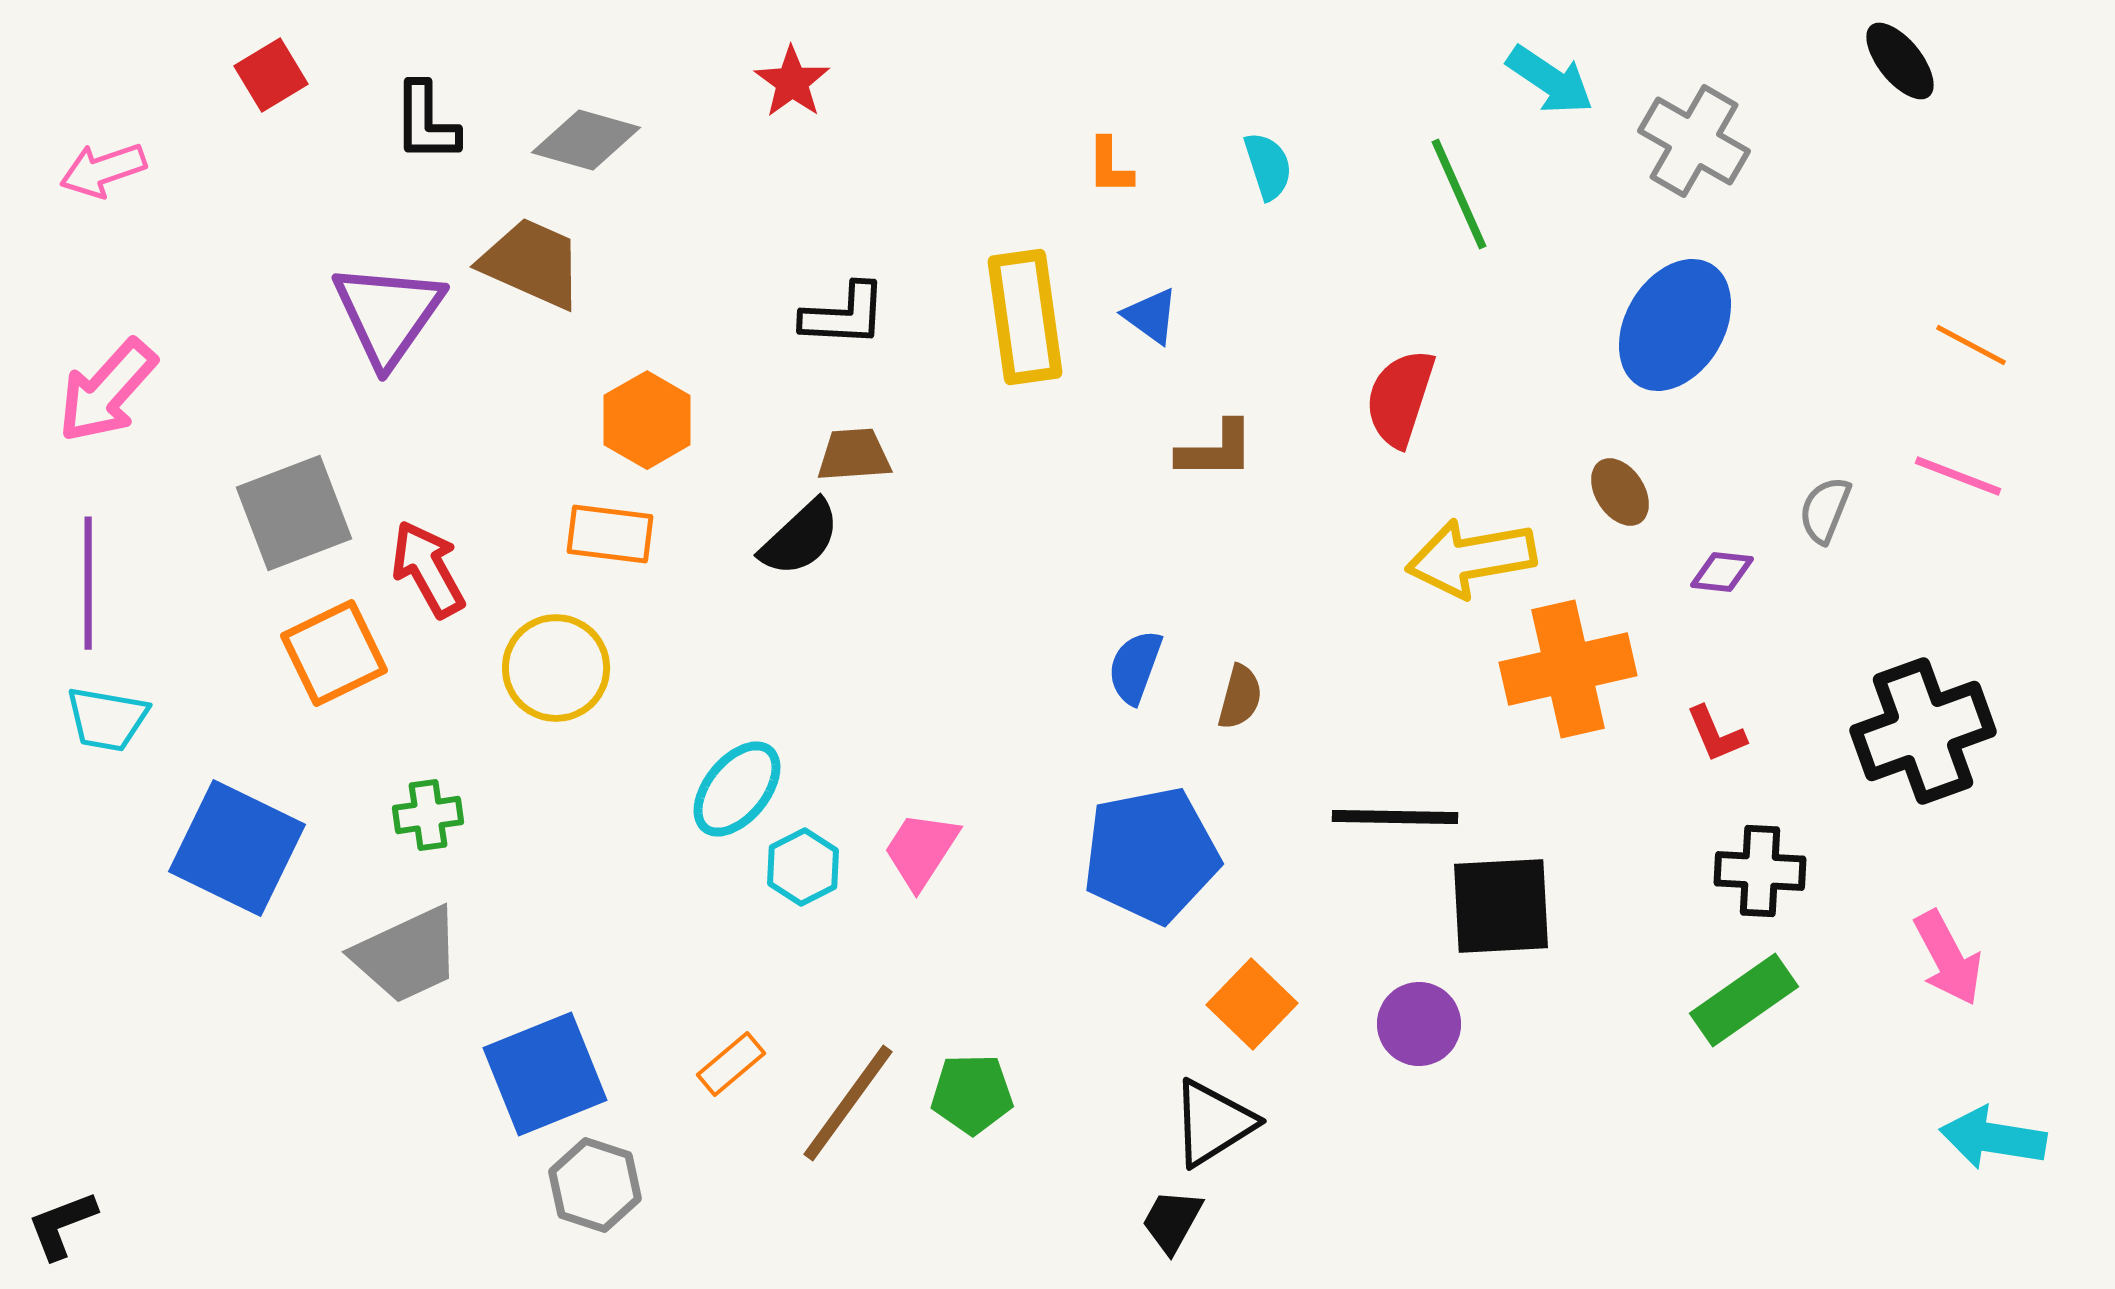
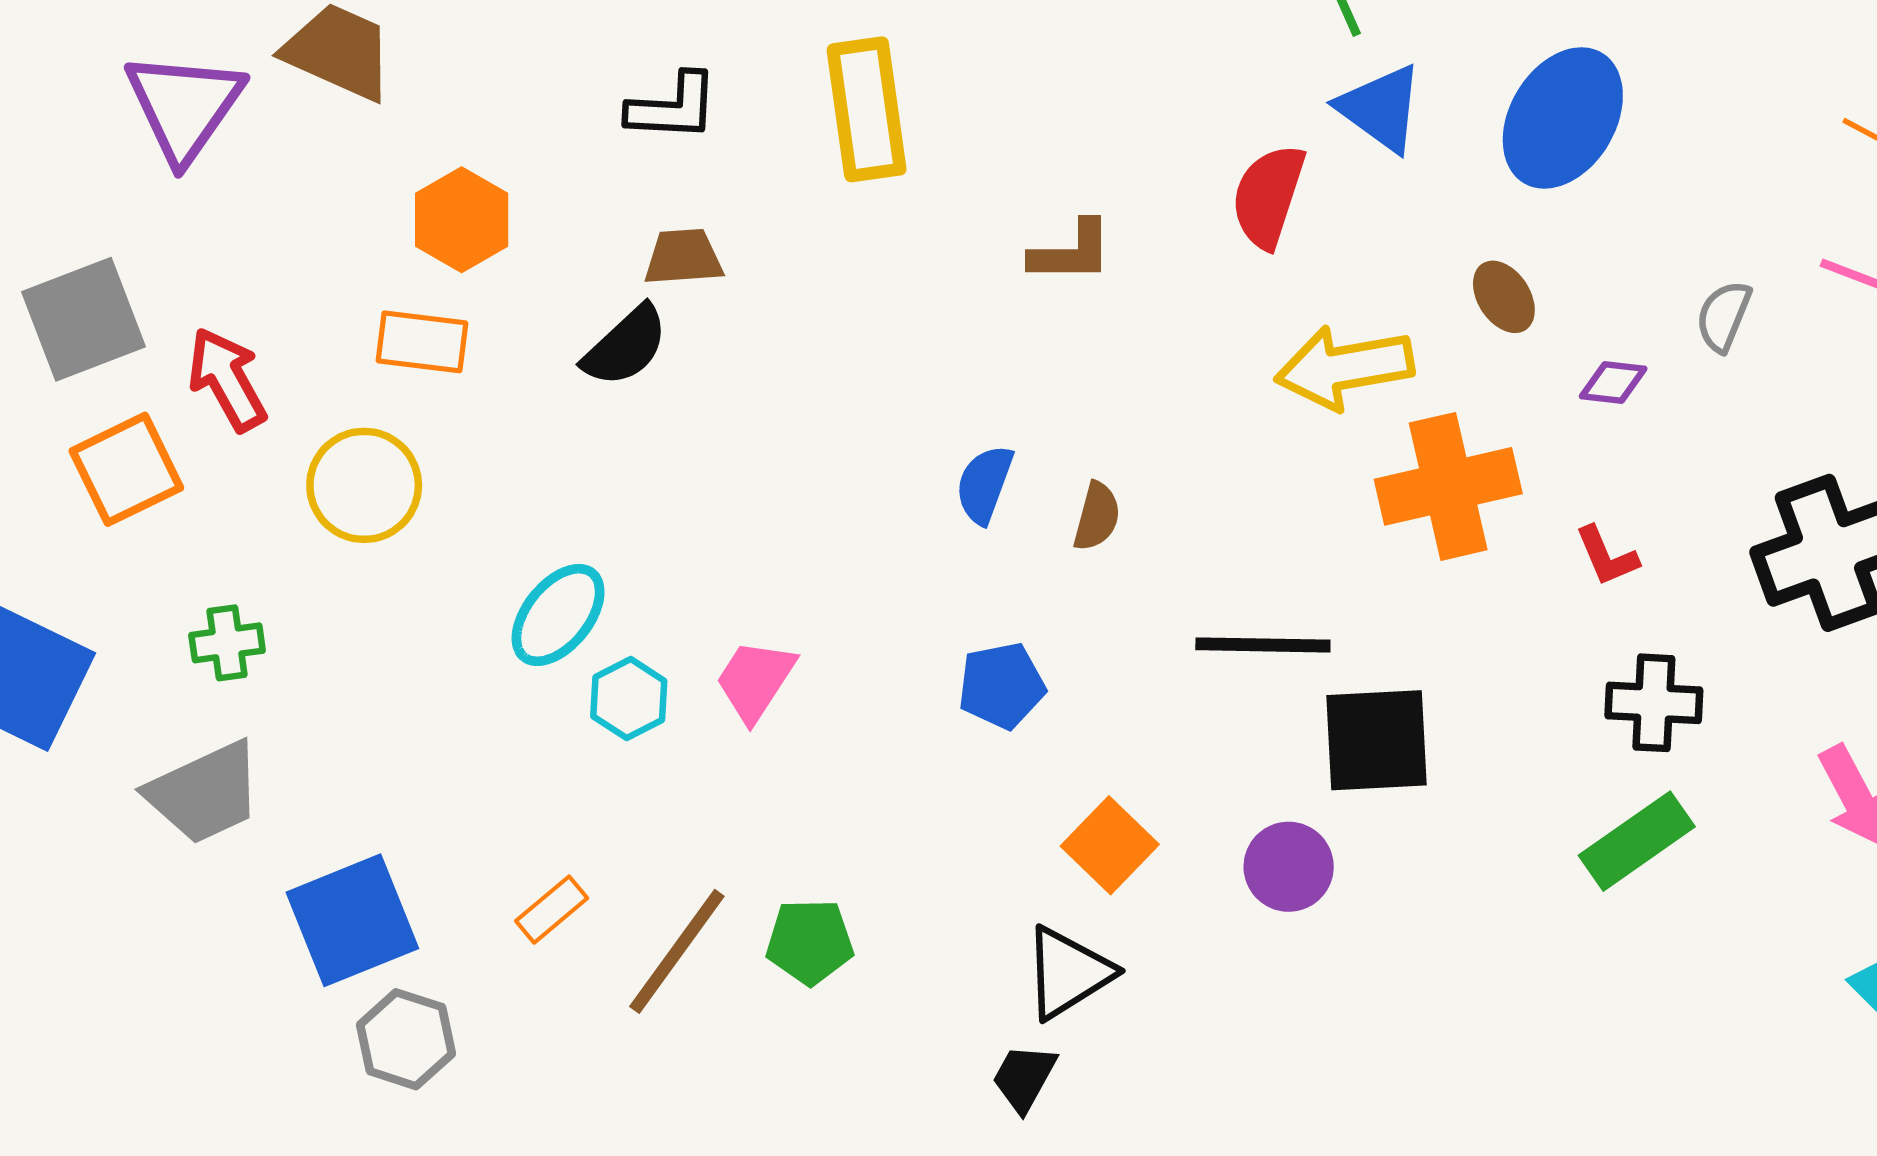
blue triangle: (1151, 316) -> (1381, 108), moved, size x1.5
blue pentagon: (1151, 855) -> (1002, 686), size x0.6

